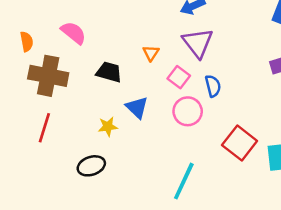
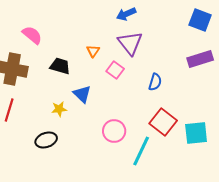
blue semicircle: (213, 86) -> (155, 82), moved, turned 30
pink circle: (188, 111) -> (114, 131), moved
cyan line: (184, 181) -> (141, 151), moved

